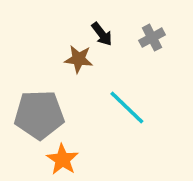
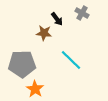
gray cross: (152, 38) -> (82, 13), moved, turned -32

